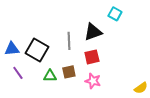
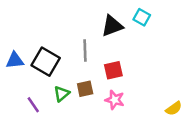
black triangle: (93, 32) -> (112, 26), moved
purple line: (18, 73) -> (33, 105), moved
green triangle: (50, 76) -> (62, 94), turned -40

